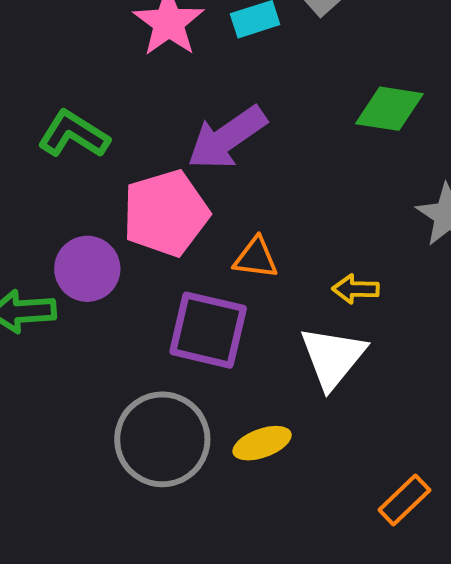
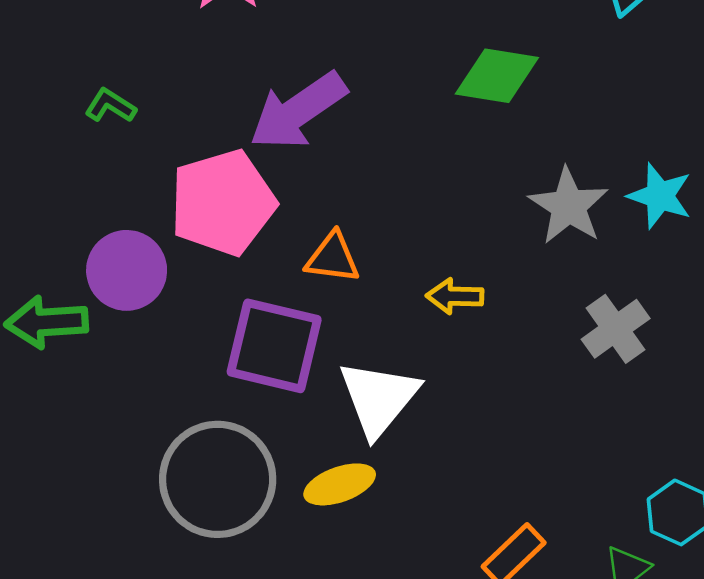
green L-shape: (74, 134) -> (110, 106), size x0.6
white triangle: (333, 357) -> (379, 398), moved

